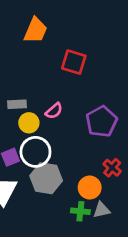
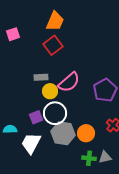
red square: (74, 62) -> (53, 45), moved, turned 36
pink semicircle: (54, 111) -> (69, 82), size x1.6
orange circle: (90, 188) -> (86, 133), moved

